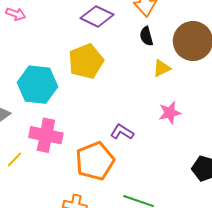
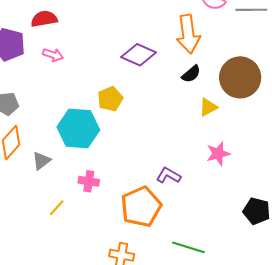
black semicircle: (146, 36) -> (191, 74), turned -114
yellow pentagon: (86, 61) -> (110, 99), moved, size x0.7
pink cross: (46, 135) -> (89, 181), size x0.6

